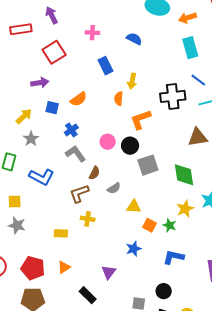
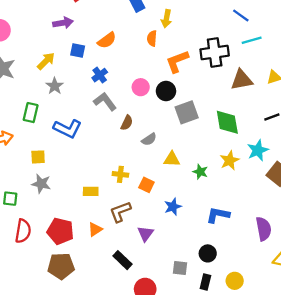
black cross: (173, 96) -> (215, 53), moved
brown L-shape: (79, 194) -> (120, 212), moved
orange square: (149, 225) -> (146, 185), moved
green star: (170, 225) -> (200, 172), moved

